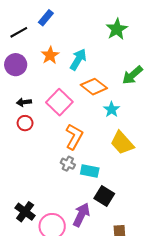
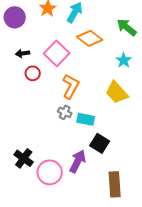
green arrow: (132, 75) -> (127, 27), turned 80
cyan star: (112, 109) -> (124, 60), moved
red circle: (25, 123) -> (33, 73), moved

